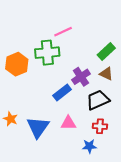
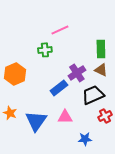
green rectangle: (106, 52) -> (101, 49), turned -48
green cross: (47, 53) -> (45, 50), size x0.6
orange hexagon: (17, 64) -> (15, 74), moved
red cross: (100, 126) -> (105, 116), moved, turned -32

